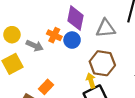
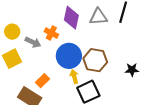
gray triangle: (106, 28) -> (98, 17), moved
blue circle: (72, 40) -> (69, 56), moved, size x1.6
yellow arrow: (91, 81) -> (74, 77), moved

